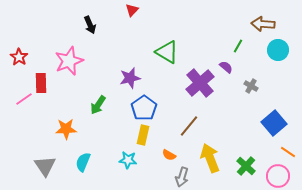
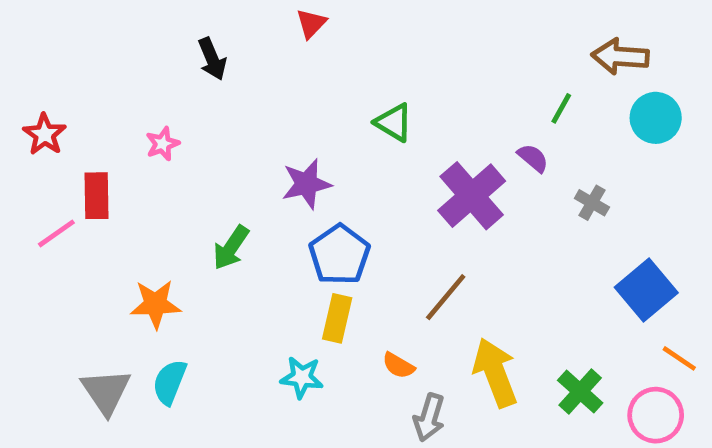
green triangle: (167, 52) -> (394, 123), size x0.7
pink star: (69, 61) -> (163, 144), size x0.5
cyan semicircle: (83, 162) -> (170, 382), moved

